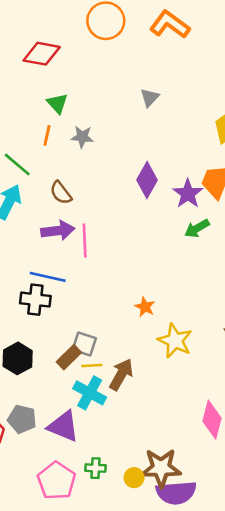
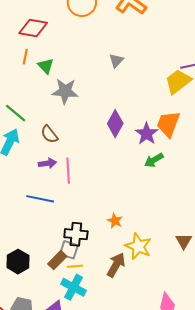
orange line: (47, 135) -> (25, 57), moved
gray star: (82, 137) -> (65, 91), size x1.5
purple arrow: (58, 231) -> (47, 163), size x0.7
black cross: (35, 300) -> (76, 234), moved
brown arrow: (121, 374) -> (116, 265), moved

